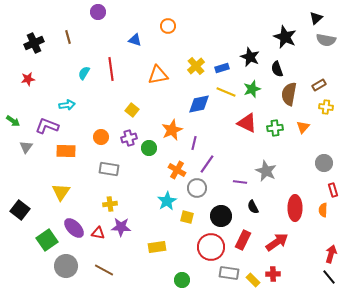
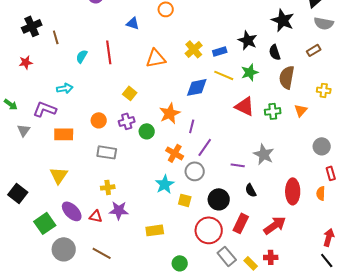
brown line: (68, 37) -> (56, 37), moved
brown rectangle: (319, 85) -> (314, 50), moved
gray rectangle: (229, 273) -> (227, 256), turned 42

